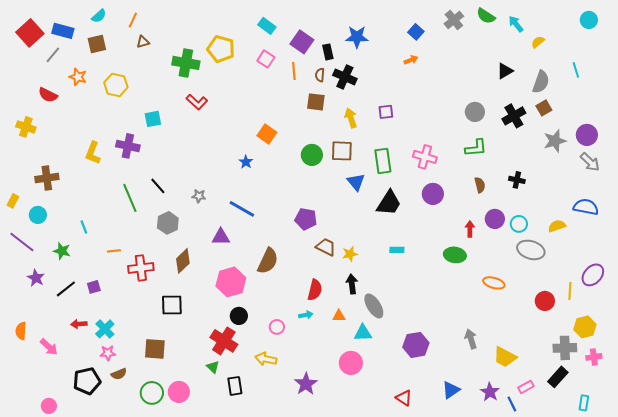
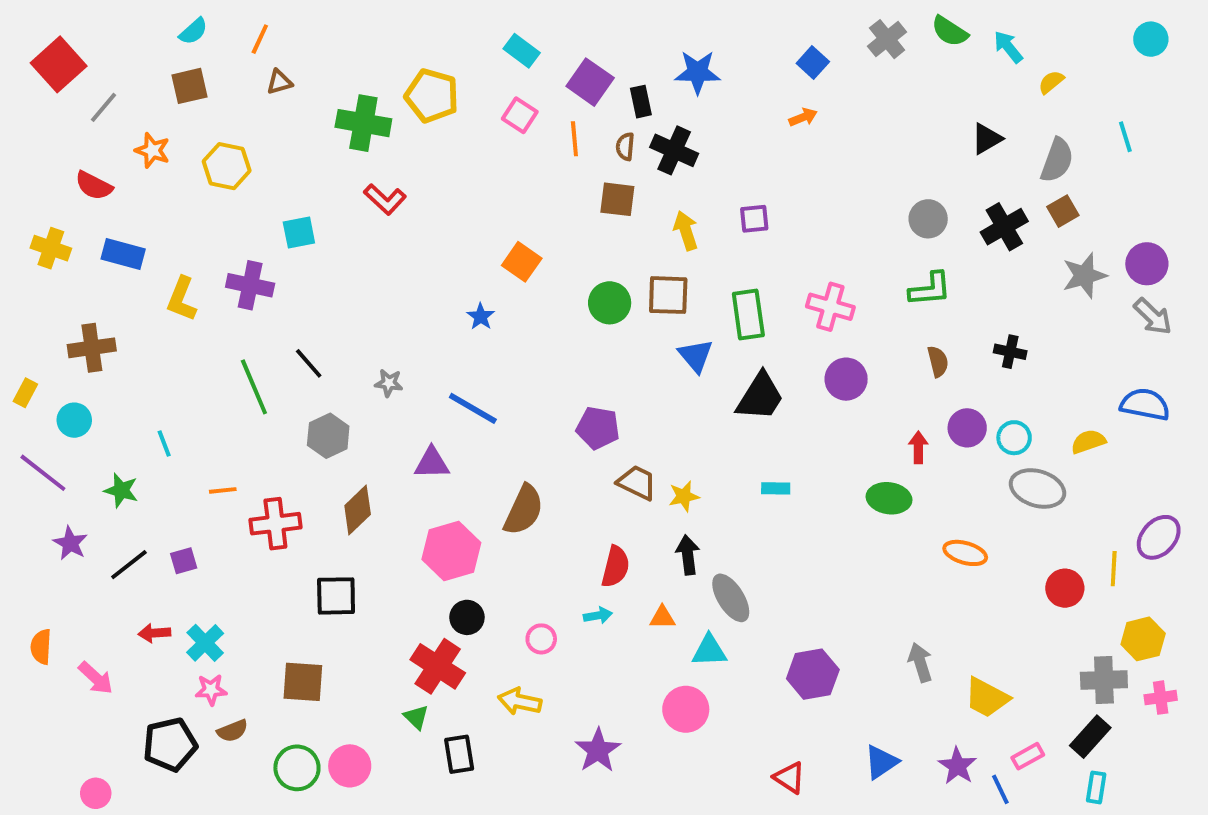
blue rectangle: (63, 31) -> (123, 254), moved
cyan rectangle: (584, 403) -> (1096, 787), moved

